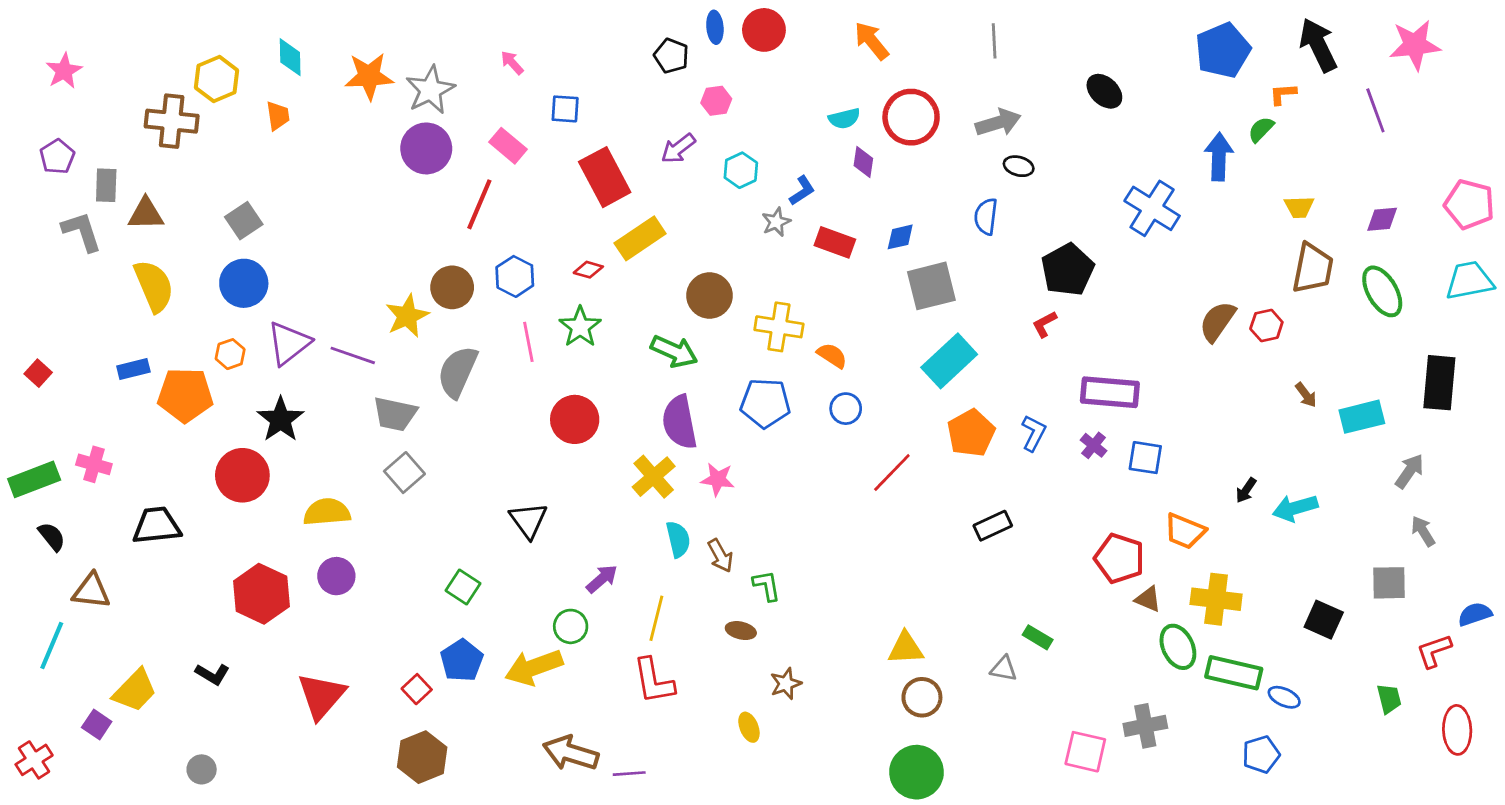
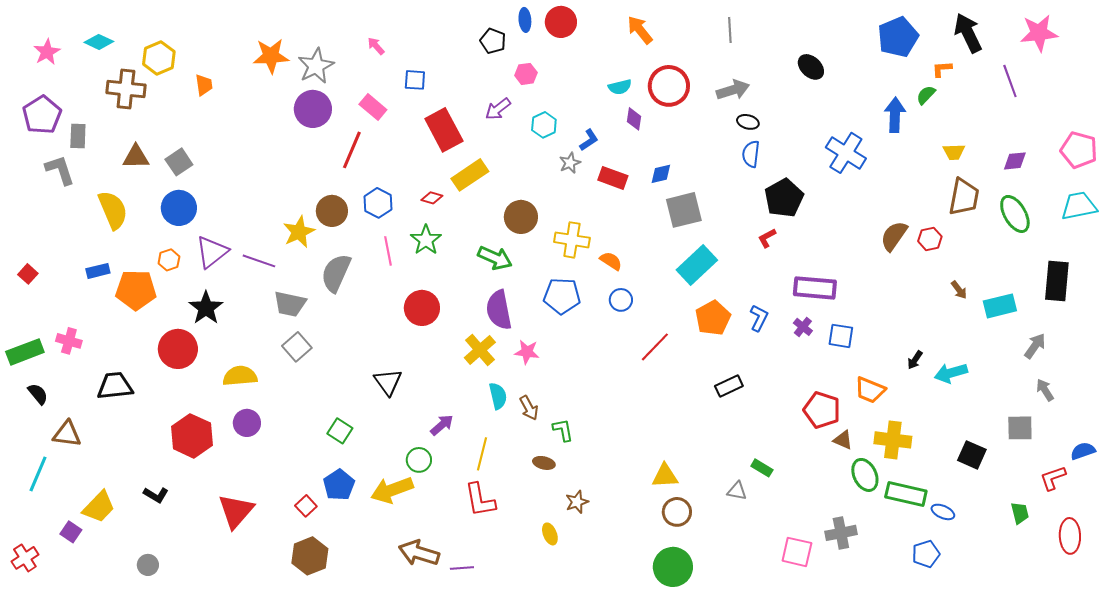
cyan diamond: (290, 57) -> (99, 42), moved, turned -64
purple pentagon: (57, 157) -> (42, 115), size x1.5
brown triangle: (146, 214) -> (136, 157), moved
blue semicircle: (986, 217) -> (751, 154), moved

